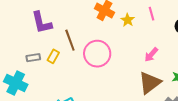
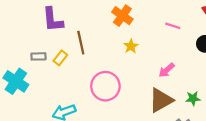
pink line: (151, 14) -> (173, 26), turned -64
yellow star: (128, 20) -> (131, 46), moved
pink circle: (97, 54) -> (105, 86), moved

